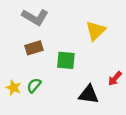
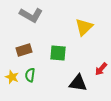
brown rectangle: (34, 48) -> (24, 50), moved
green semicircle: (34, 85) -> (30, 75), turned -32

